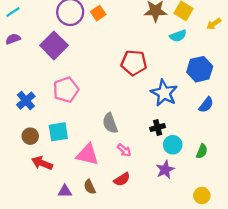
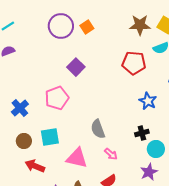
purple square: (54, 45) -> (76, 67), moved, size x0.7
red pentagon: (134, 63) -> (134, 63), moved
blue star: (164, 93) -> (148, 101), size x0.7

